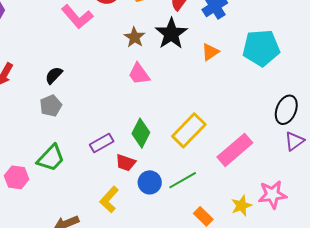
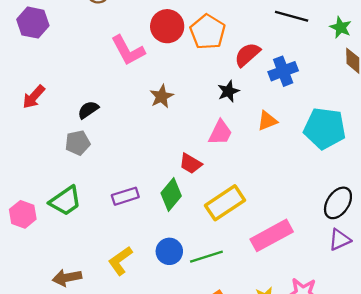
black star: (171, 34) -> (228, 91), size x0.6
brown star: (134, 37) -> (162, 96), moved
pink trapezoid: (139, 74) -> (220, 133), moved, turned -130
red trapezoid: (126, 163) -> (191, 164), moved

